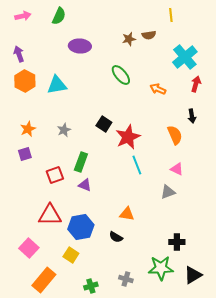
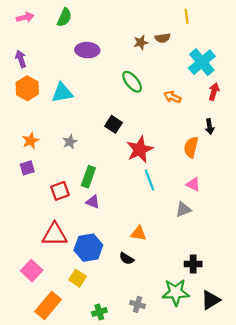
black square: (104, 124) -> (114, 124), moved
orange semicircle: (175, 135) -> (191, 147), turned -144

